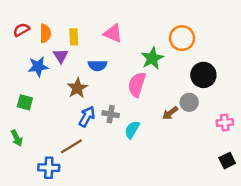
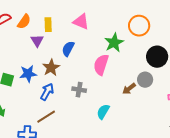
orange semicircle: (45, 33) -> (24, 22), turned 35
blue semicircle: (98, 65) -> (68, 49), turned 119
blue star: (38, 67) -> (28, 74), moved
blue arrow: (87, 117) -> (47, 92), moved
cyan semicircle: (132, 130) -> (103, 112), moved

